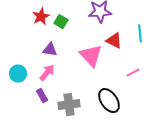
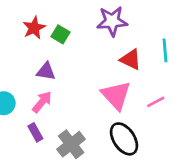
pink triangle: (91, 56) -> (116, 95), moved
gray cross: (69, 105) -> (71, 144), turned -30

